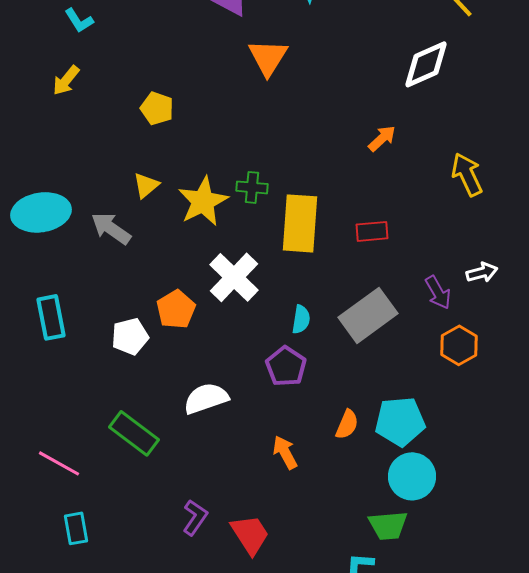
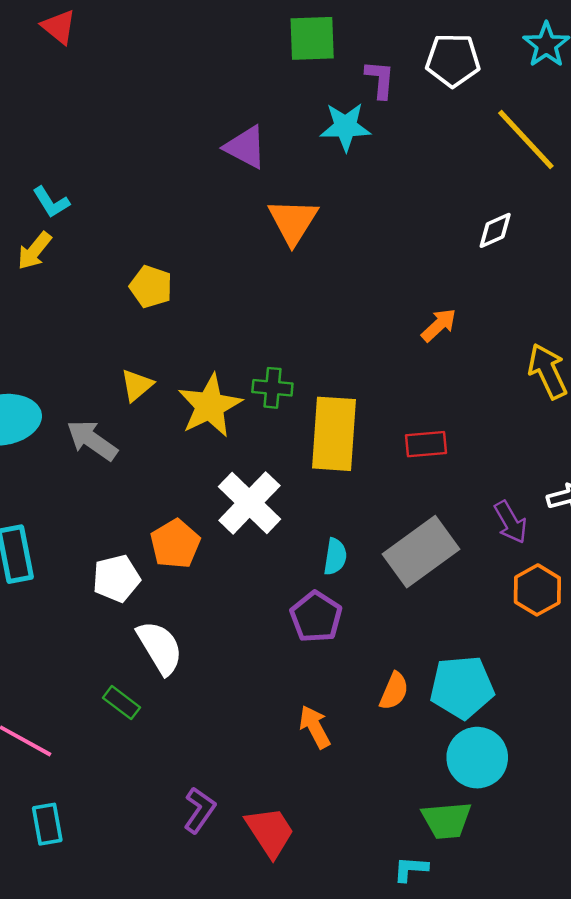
cyan L-shape: (79, 20) -> (51, 202), moved
white diamond: (426, 64) -> (495, 230), size x0.6
white semicircle: (206, 398) -> (160, 648), moved, turned 78
green rectangle: (134, 433) -> (121, 703), size x0.6

